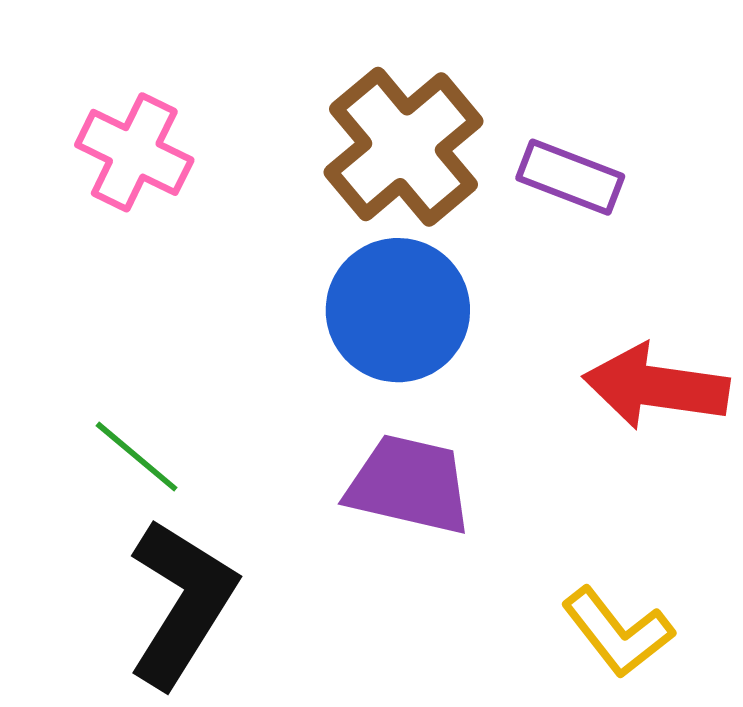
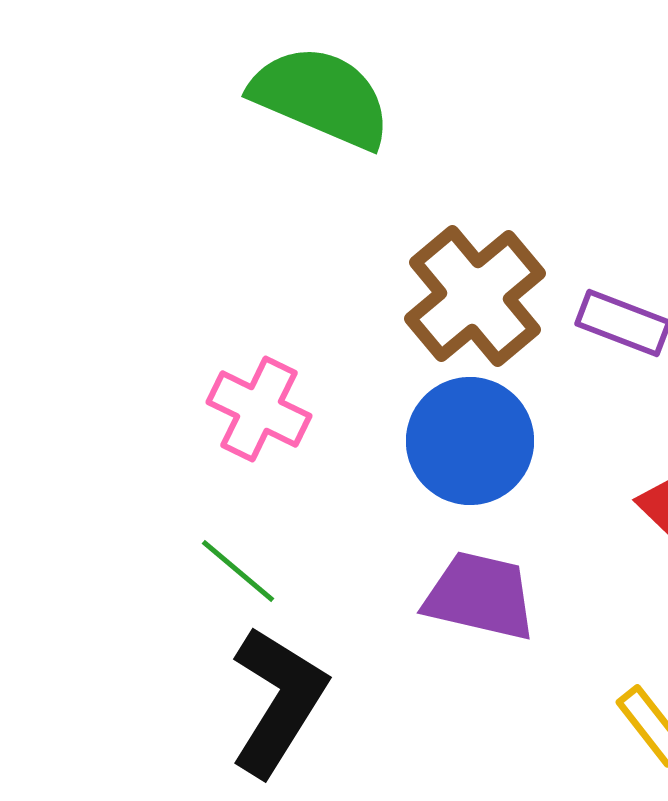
pink cross: (134, 152) -> (259, 409), moved

